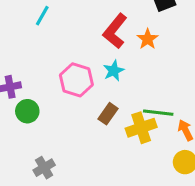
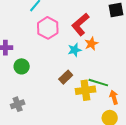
orange star: (148, 39) -> (91, 44), moved
pink hexagon: (76, 80) -> (48, 28), moved
green circle: (27, 111) -> (22, 66), moved

